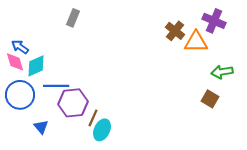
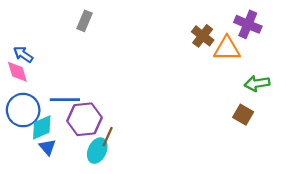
cyan diamond: (36, 66) -> (42, 127), moved
cyan ellipse: (102, 130) -> (97, 151), moved

